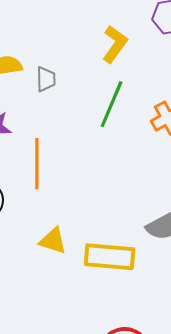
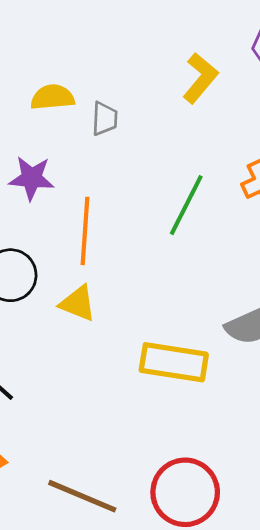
green line: (112, 104) -> (186, 205), moved
yellow triangle: (53, 241) -> (78, 303), moved

